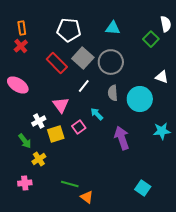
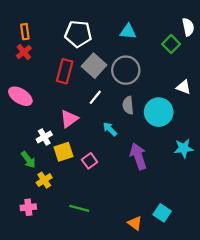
red rectangle: (57, 63) -> (65, 71), turned 60
pink triangle: (61, 105) -> (69, 119), turned 30
pink square: (79, 127) -> (90, 161), moved
orange triangle: (87, 197) -> (135, 223), moved

